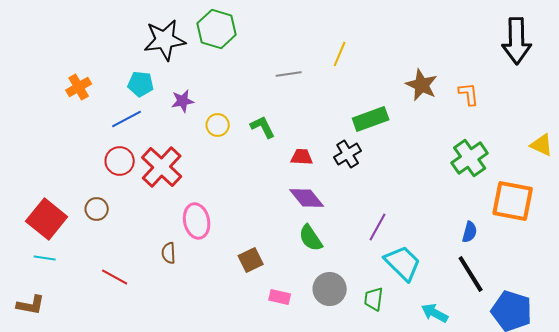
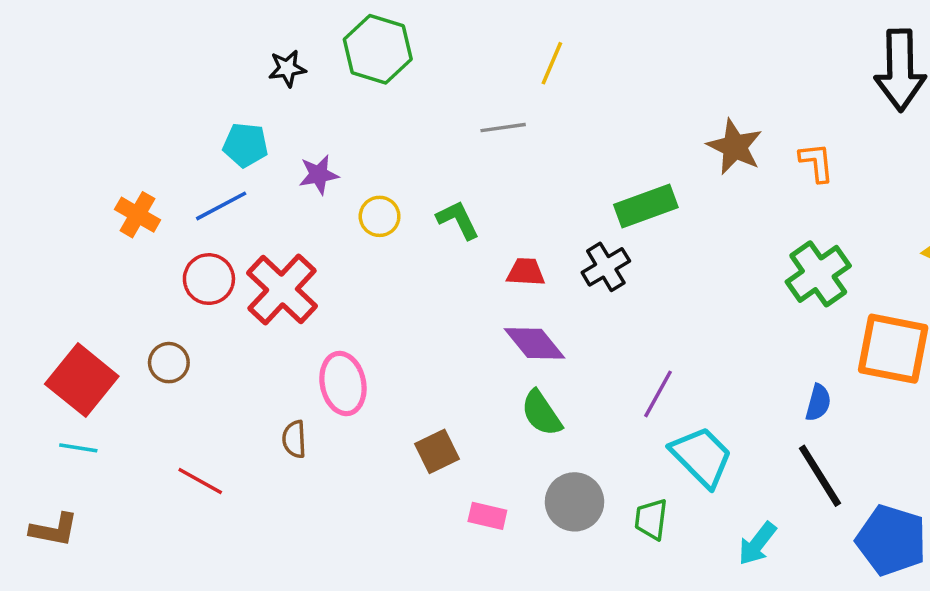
black star: (165, 40) -> (287, 68), size x0.5
yellow line: (340, 54) -> (552, 63), moved
orange cross: (79, 87) -> (138, 215), moved, turned -30
cyan arrow: (435, 313) -> (757, 544), turned -80

